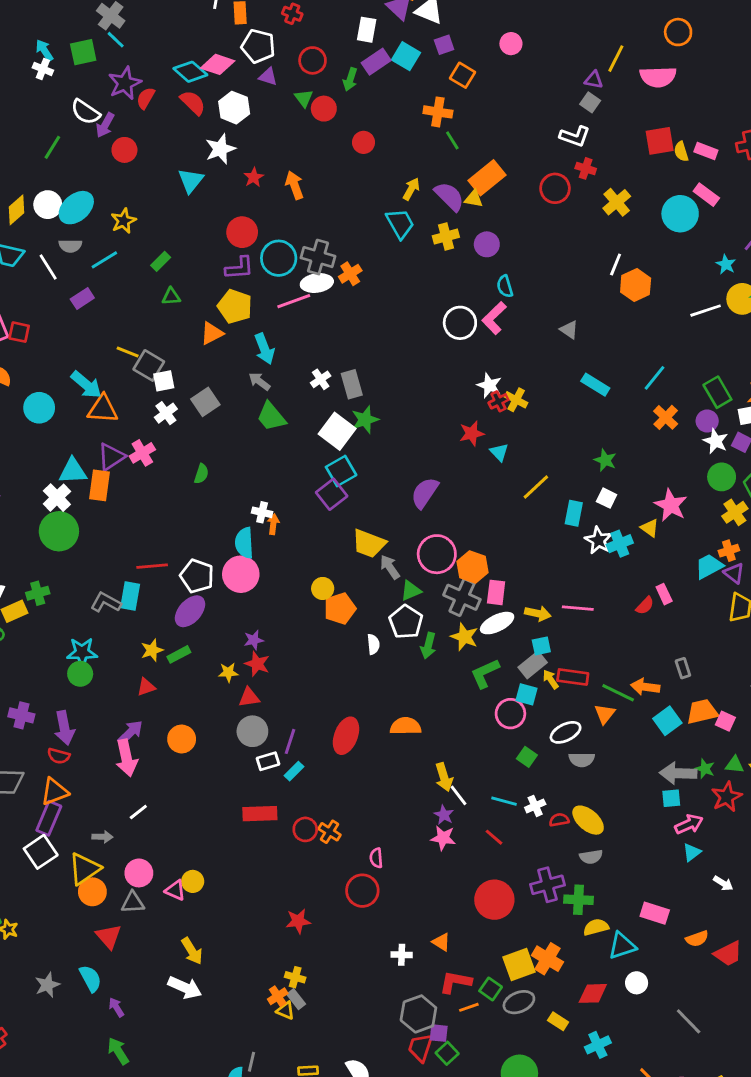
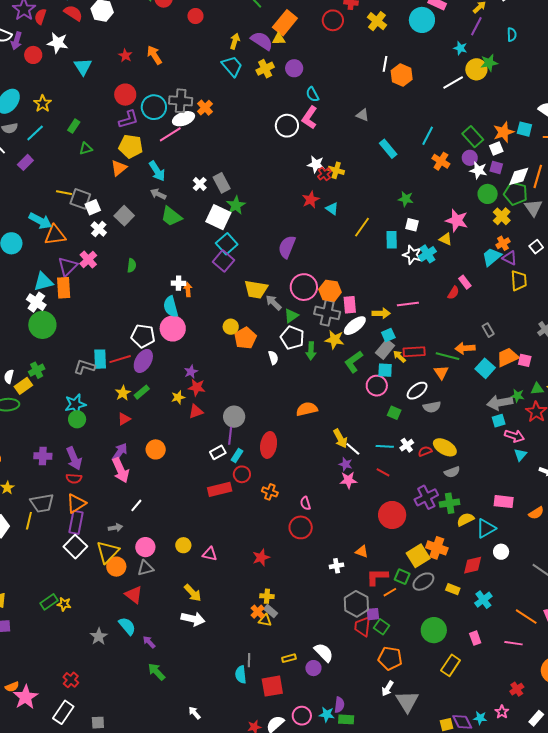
white star: (220, 149) -> (58, 43), moved, turned -30
cyan rectangle: (595, 385) -> (388, 149), turned 30
red line: (152, 566) -> (120, 359), moved
gray circle: (252, 731) -> (234, 417), moved
red ellipse: (346, 736) -> (269, 445), moved
pink arrow: (689, 824) -> (514, 436), turned 54
red circle: (305, 829) -> (242, 474), moved
pink triangle: (175, 890) -> (210, 554), moved

